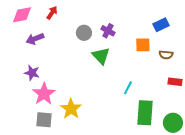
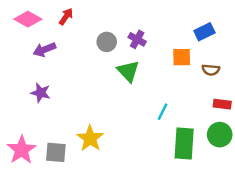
pink diamond: (22, 15) -> (28, 19), turned 40
pink star: (44, 94) -> (22, 150), moved
green circle: (173, 123) -> (220, 135), moved

